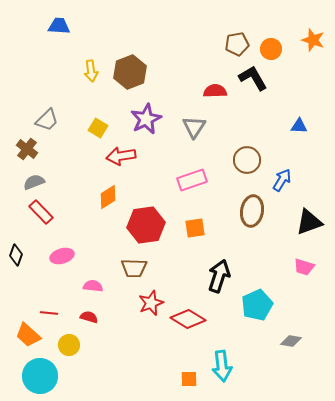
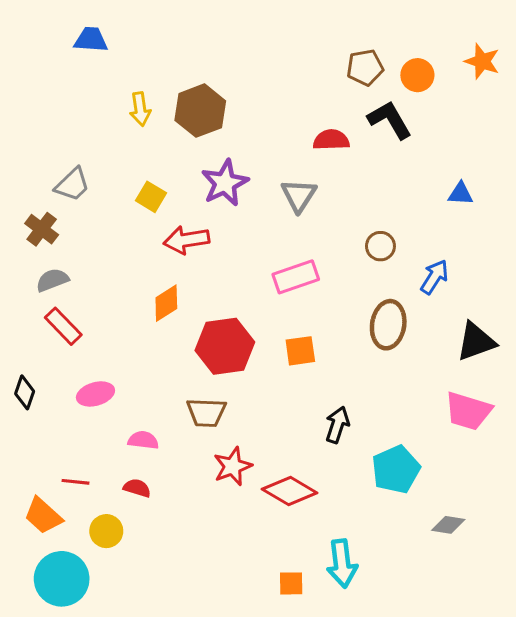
brown circle: (247, 160) -> (380, 246), size x0.7
pink trapezoid: (304, 267) -> (468, 411), size x1.5
black arrow: (219, 276) -> (337, 425), size x0.7

